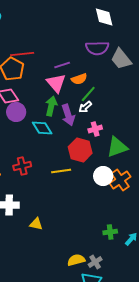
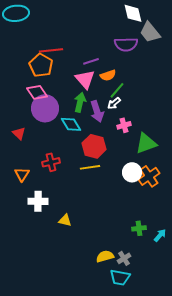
gray trapezoid: (121, 59) -> (150, 32), moved
purple circle: (16, 112) -> (45, 108), size x1.4
red hexagon: (80, 150) -> (94, 146), moved

